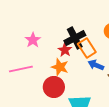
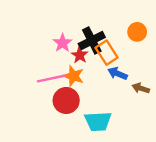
pink star: (33, 40) -> (62, 43), moved
pink line: (21, 69) -> (51, 78), moved

